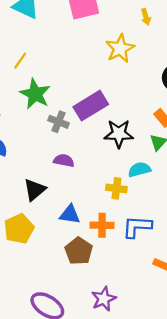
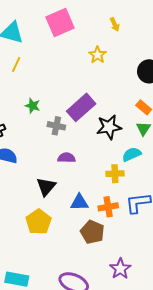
yellow star: (120, 48) -> (98, 55), size x0.7
yellow line: (20, 61) -> (16, 64), moved
green star: (35, 94) -> (33, 106), size x0.6

